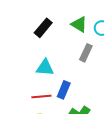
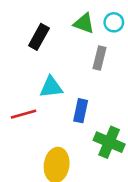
red line: (41, 96) -> (24, 114), moved

